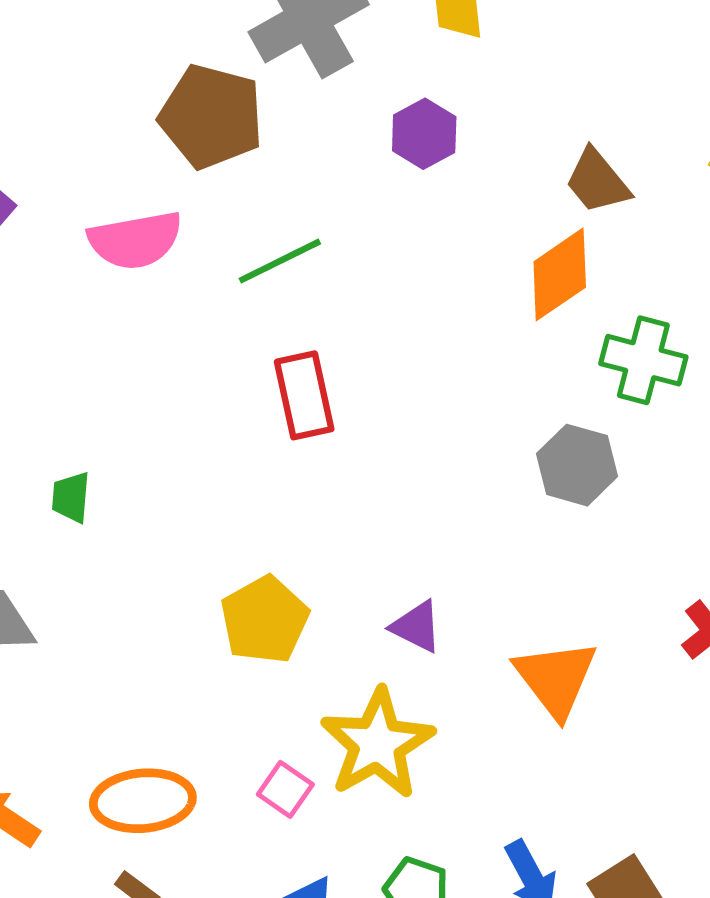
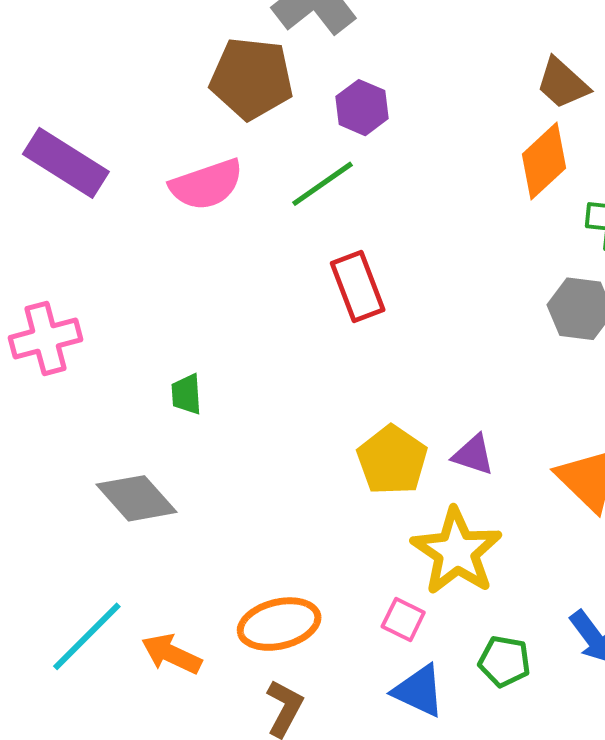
purple hexagon: (424, 134) -> (362, 108), moved
yellow pentagon: (264, 620) -> (392, 460), moved
pink square: (285, 789) -> (403, 619), moved

